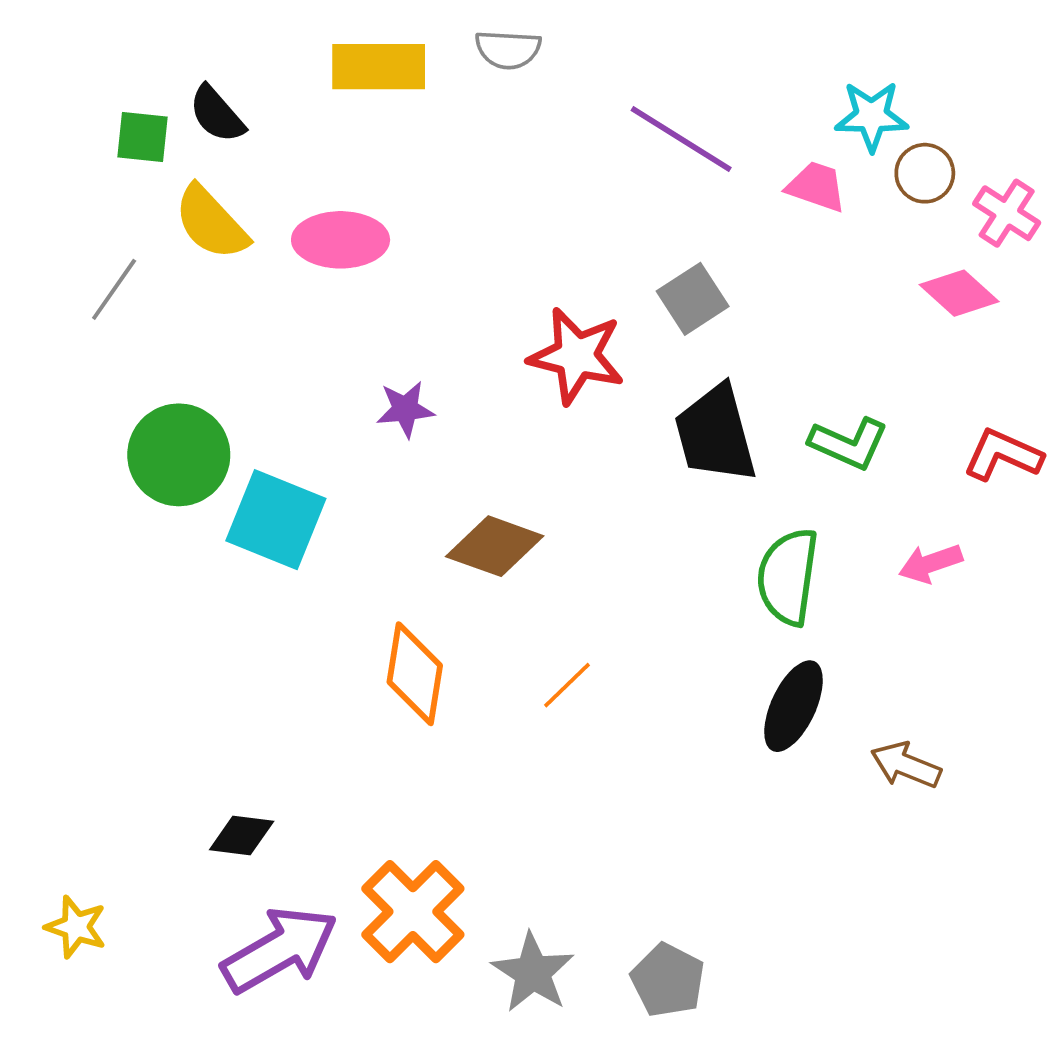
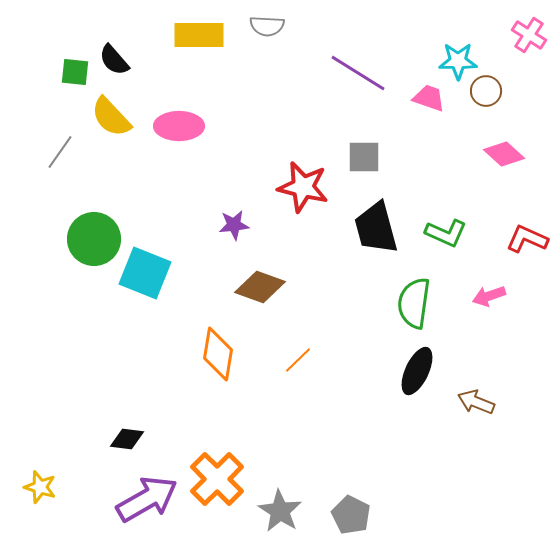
pink cross: (1007, 213) -> (529, 35), moved
gray square: (693, 299) -> (364, 157), turned 33
purple star: (405, 409) -> (234, 225), moved

